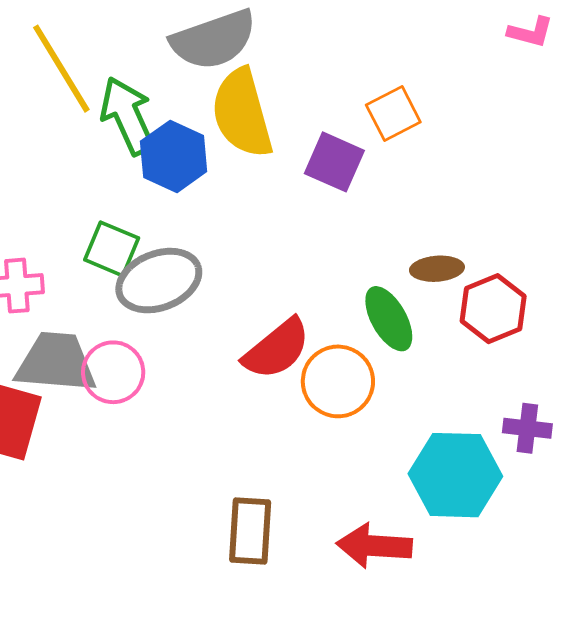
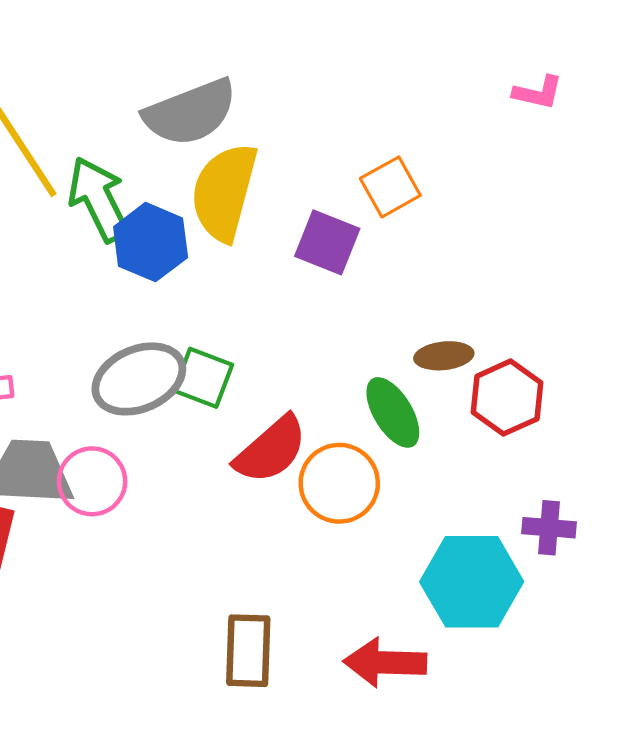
yellow semicircle: (242, 113) -> (224, 192), turned 32
green square: (112, 249) -> (203, 378), moved

